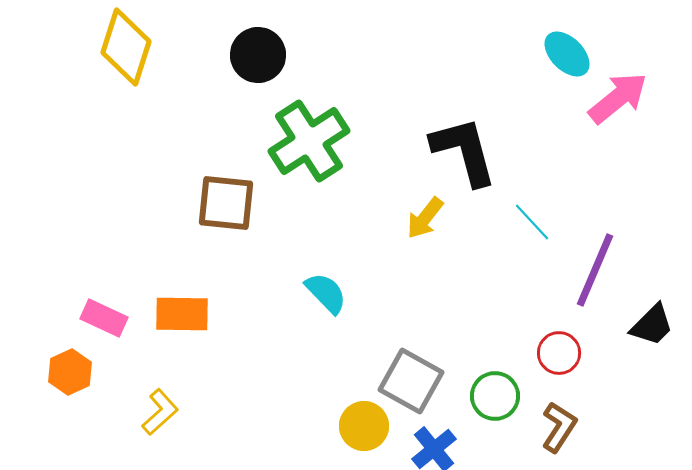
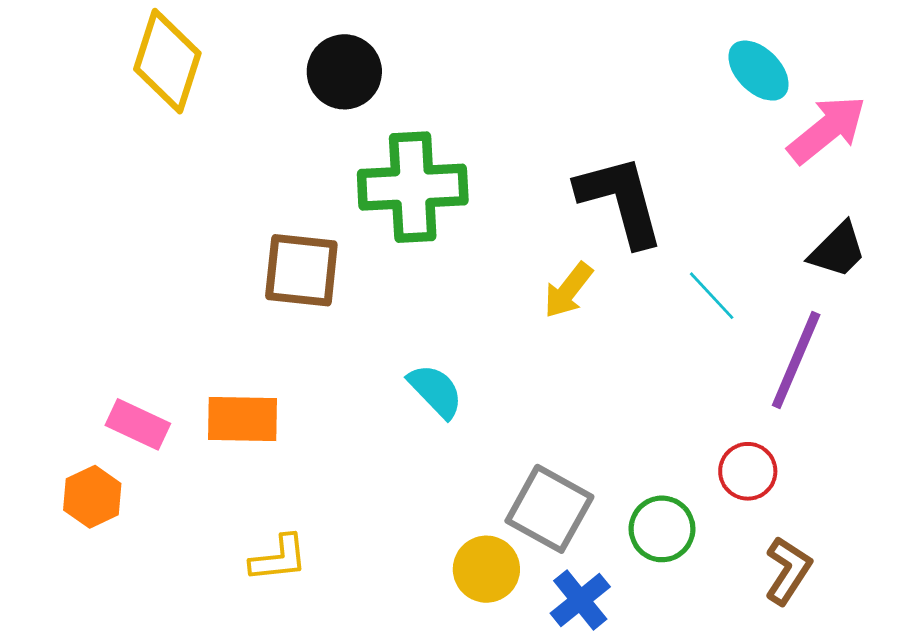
green cross: (309, 141) -> (413, 187), turned 30
black trapezoid: (652, 325) -> (838, 250), moved
yellow L-shape: (160, 412) -> (279, 558), moved, turned 36
brown L-shape: (559, 427) -> (788, 570), moved

